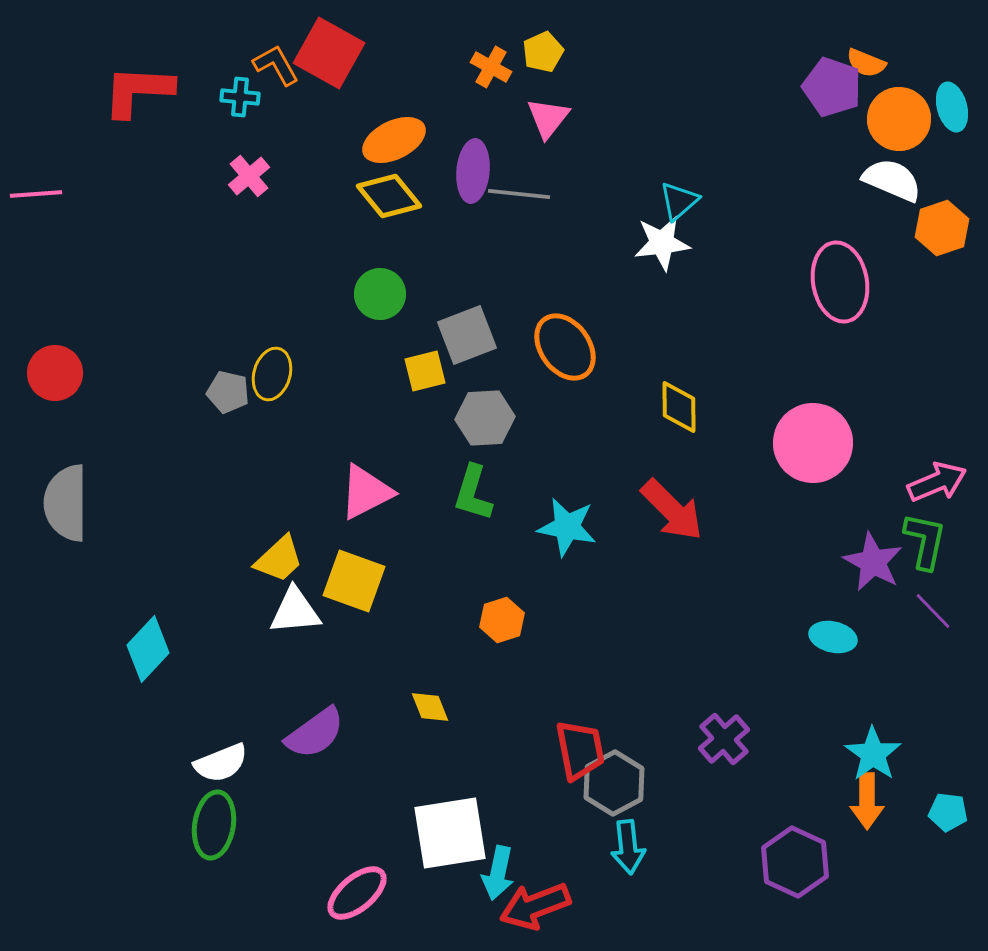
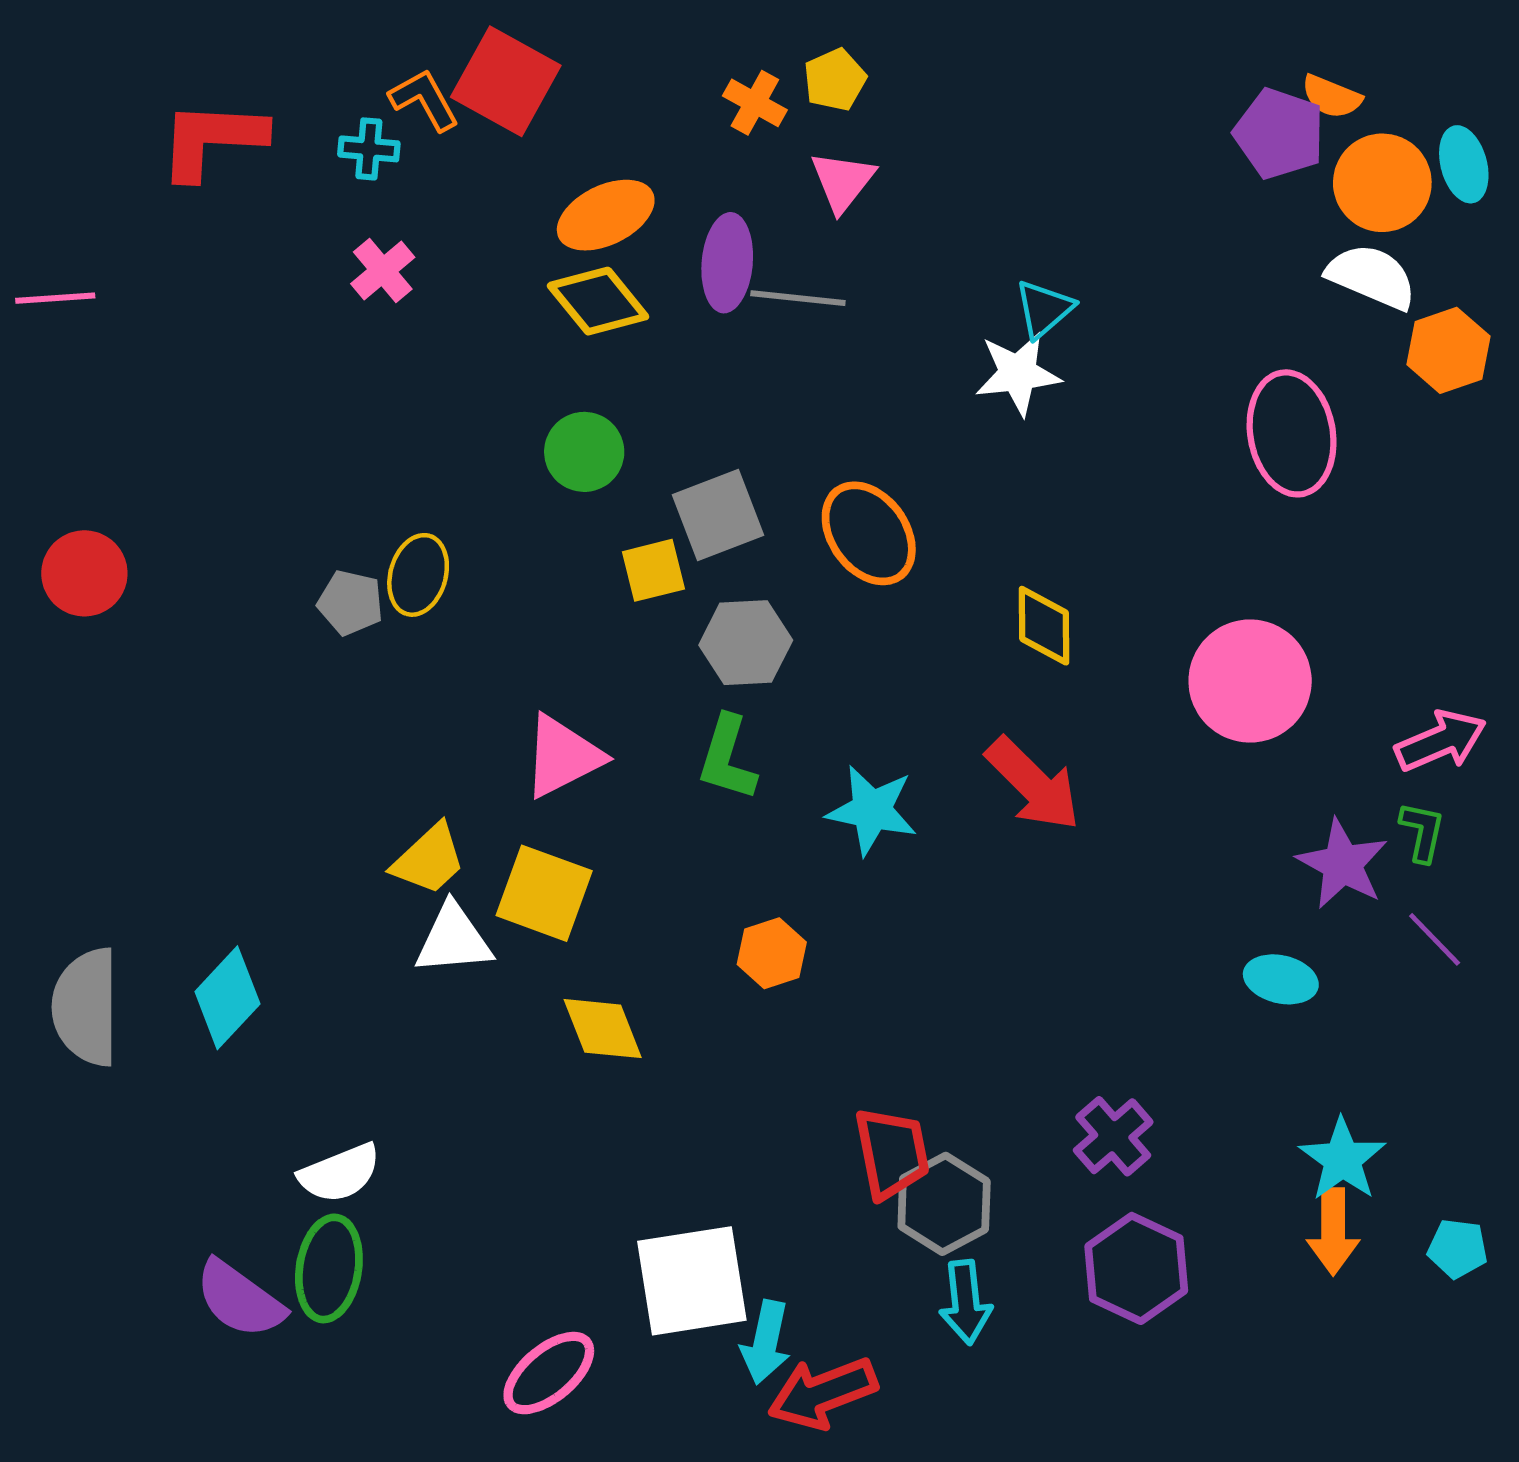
gray semicircle: (66, 503) -> (86, 1007), moved
green L-shape: (925, 541) -> (1422, 832), size x0.7
yellow diamond: (430, 707) -> (603, 1029), moved, size x1.4
purple semicircle: (315, 733) -> (240, 1299), moved, turned 72
purple hexagon: (795, 862) -> (1136, 1268), moved

